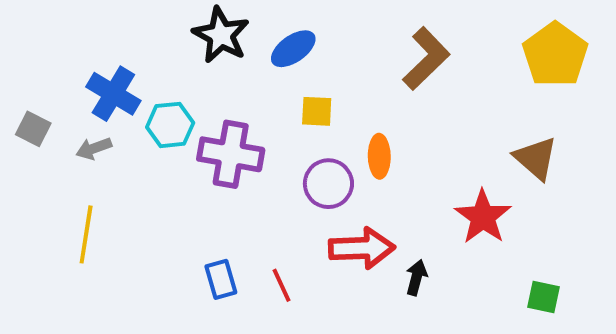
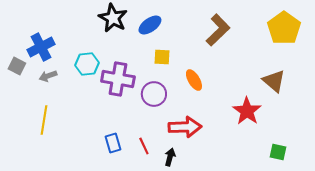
blue cross: (113, 94) -> (41, 47), moved, turned 32
orange ellipse: (379, 156) -> (194, 80), turned -30
purple circle: (328, 184) -> (154, 94), moved
black arrow: (416, 277) -> (170, 157), moved

